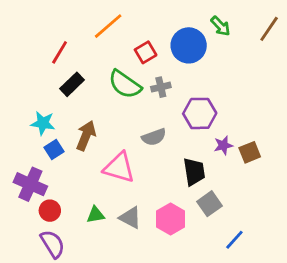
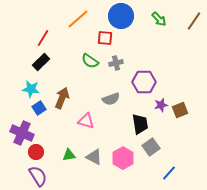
blue circle: (189, 45) -> (121, 16), moved
red square: (146, 52) -> (105, 38), turned 35
black rectangle: (72, 84) -> (41, 62), moved
green semicircle: (125, 84) -> (90, 61), size x0.7
pink triangle: (119, 168) -> (86, 121), size x0.7

